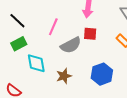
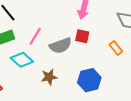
pink line: (53, 27) -> (35, 36), moved
cyan diamond: (36, 63) -> (22, 60), turned -45

